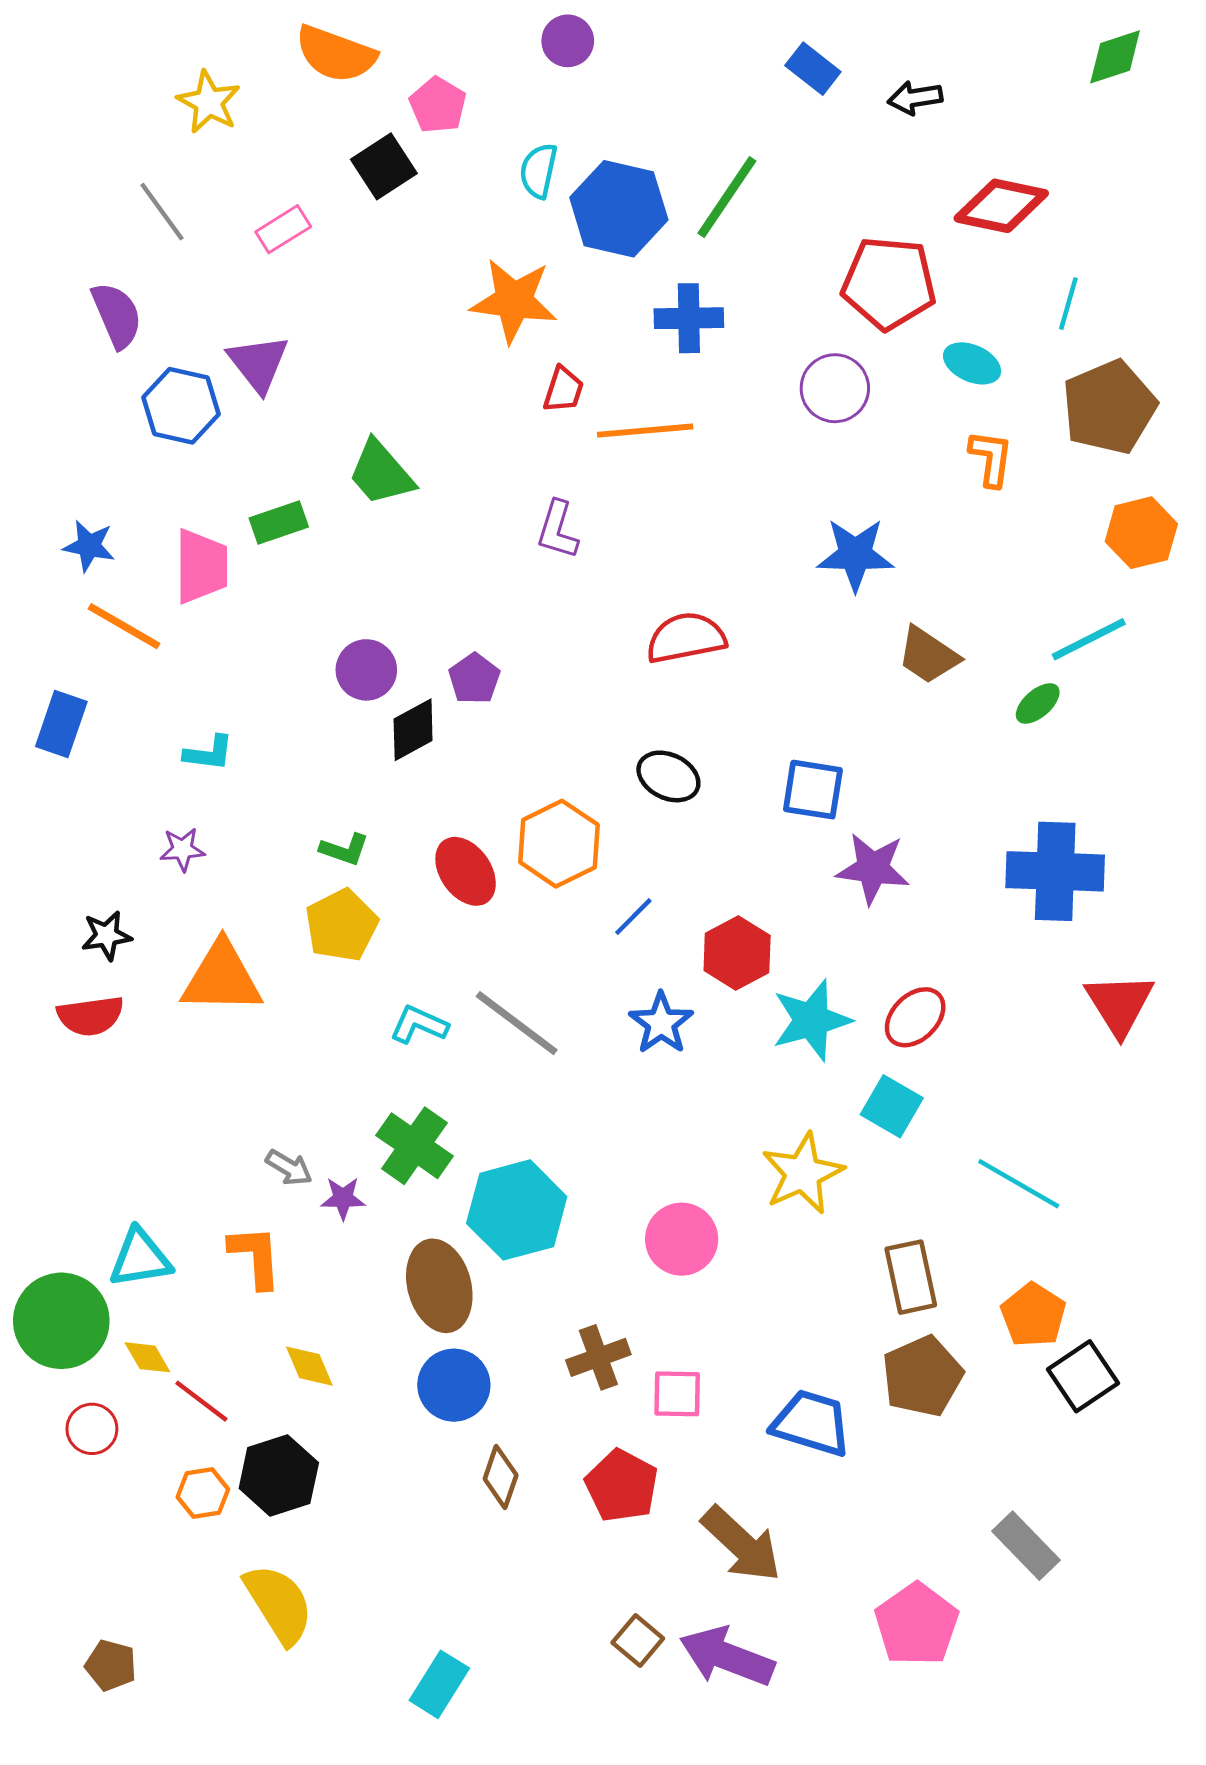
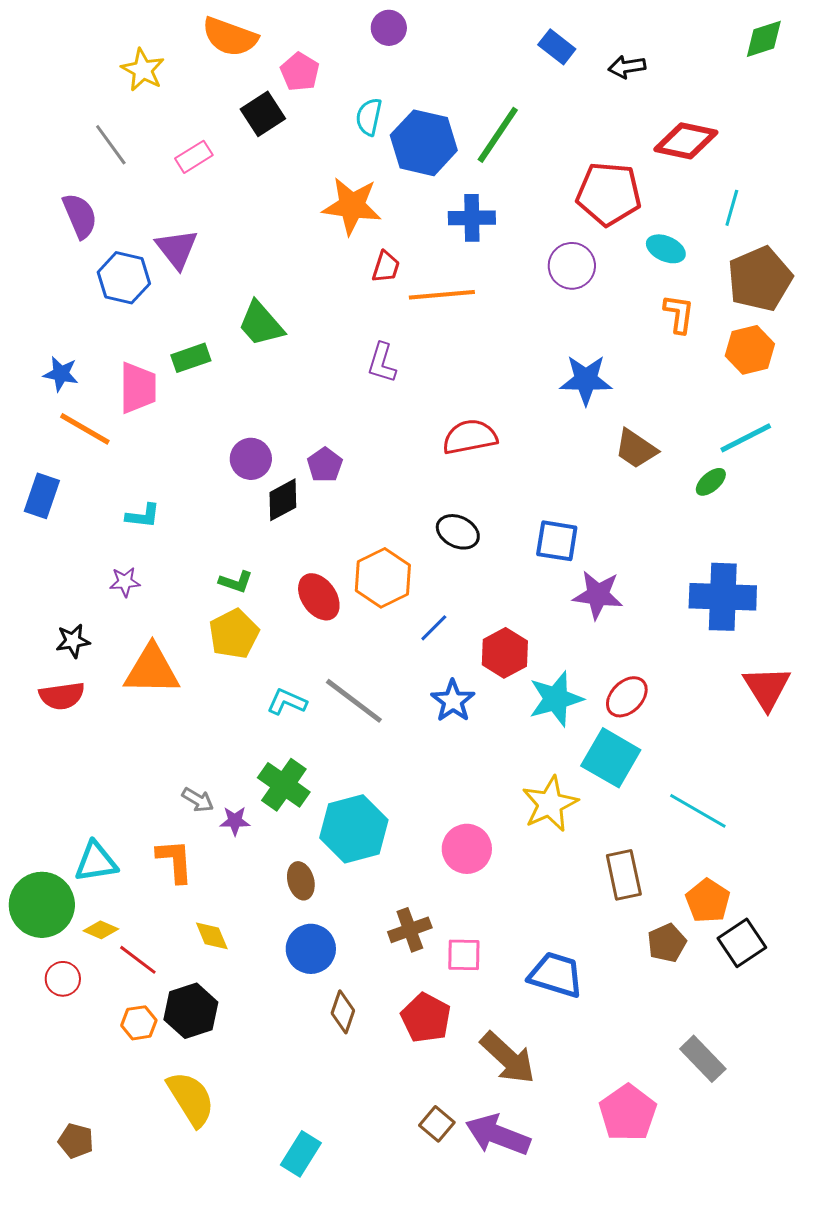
orange hexagon: (1141, 533) -> (750, 350), moved
cyan square: (892, 1106) -> (611, 758), size x1.4
brown ellipse: (439, 1286) -> (301, 881), size x0.6
yellow diamond: (147, 1357) -> (101, 930), turned -36
brown pentagon: (922, 1376) -> (667, 943), moved, size x0.7

